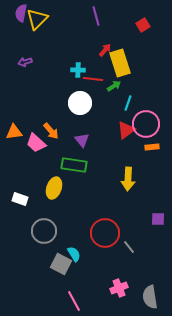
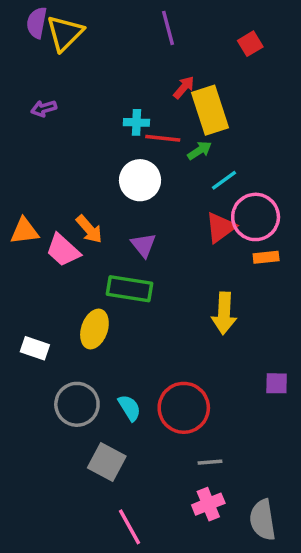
cyan line: (128, 103) -> (224, 180), turned 35
gray line: (129, 247) -> (210, 462), moved, turned -56
cyan semicircle: (74, 254) -> (129, 408), moved

